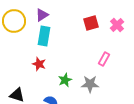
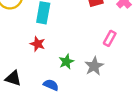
gray star: (90, 84) -> (94, 66), turned -30

